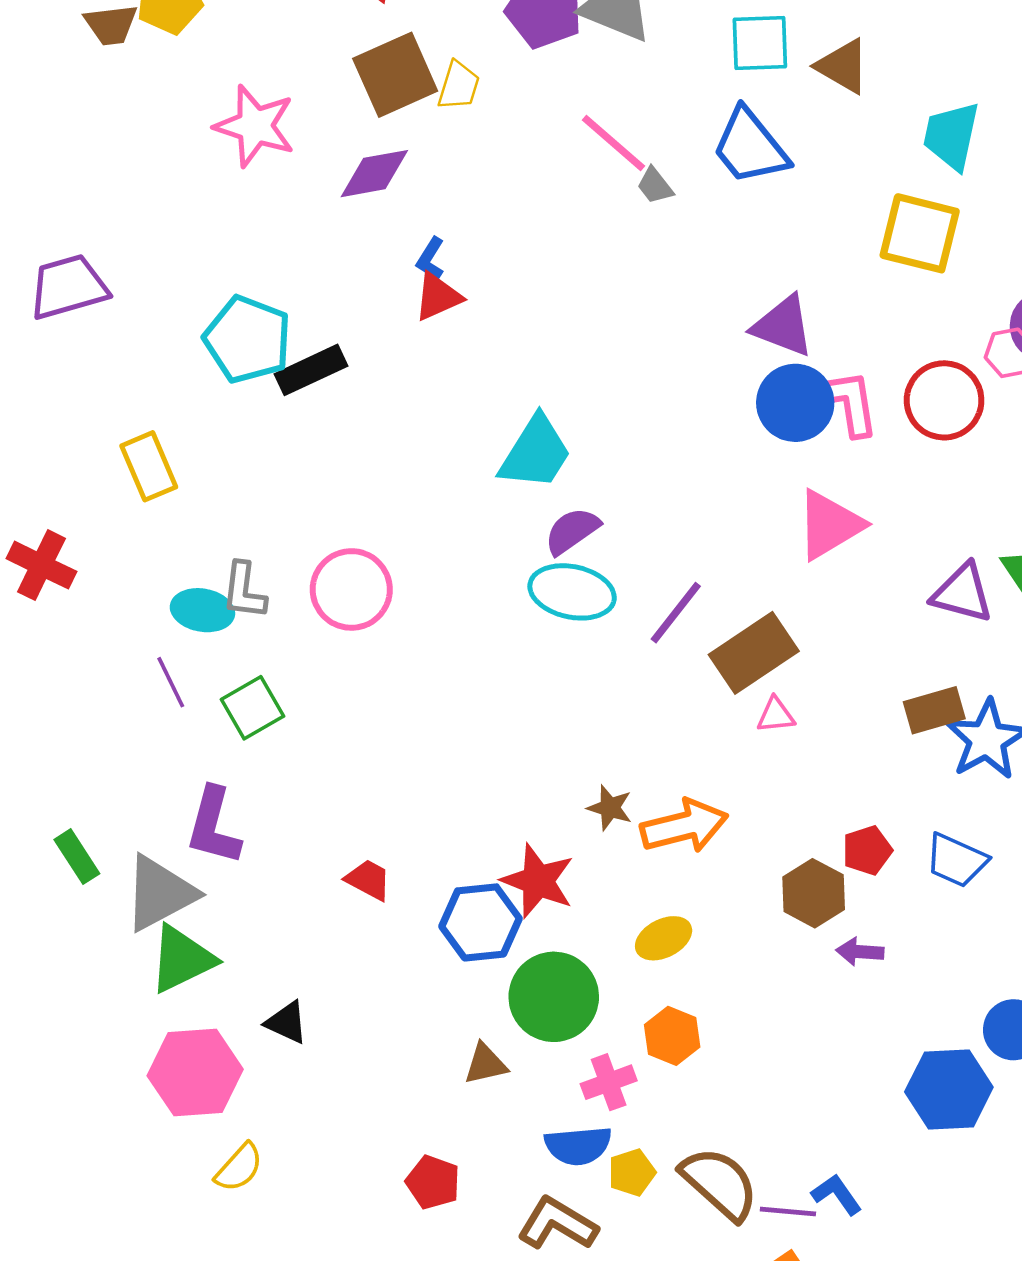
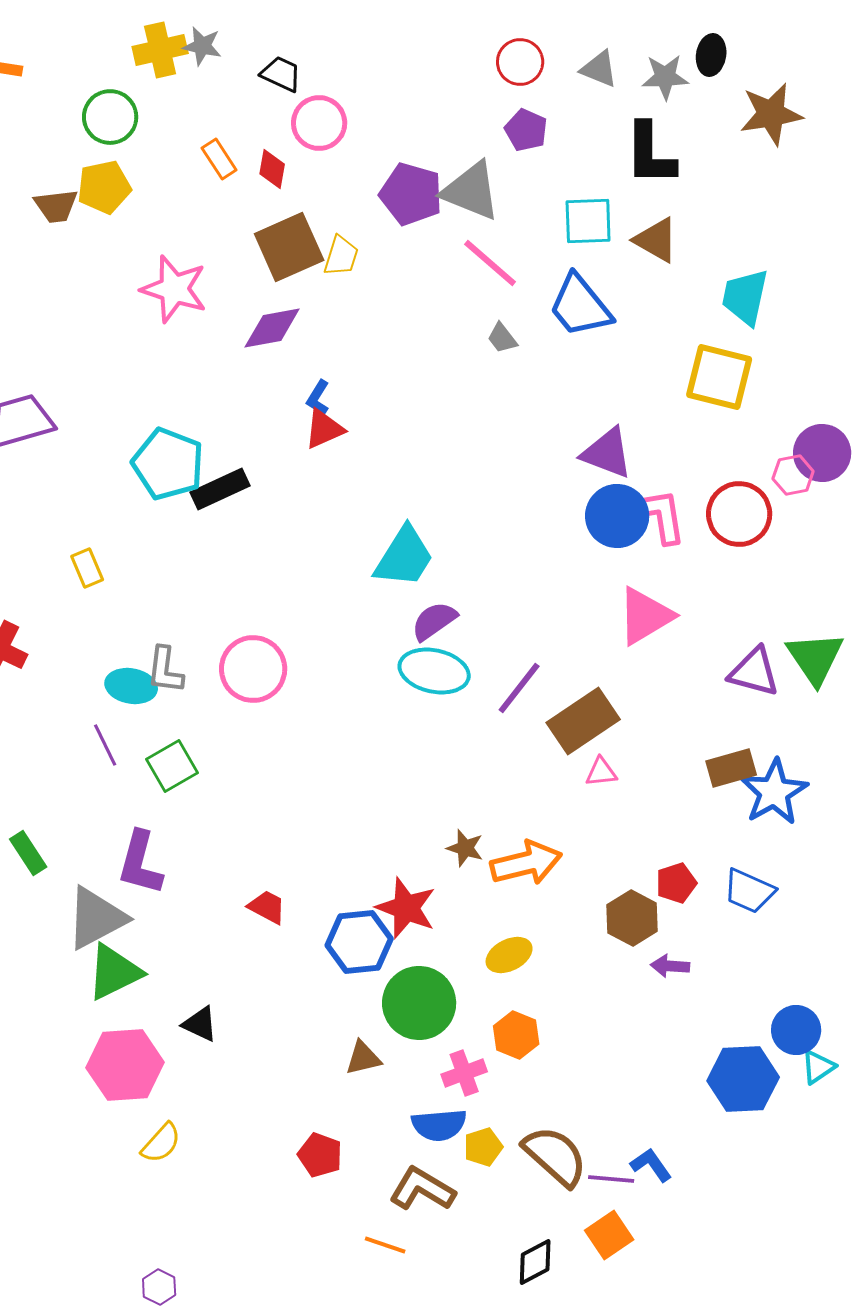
pink line: (614, 143) -> (490, 263), moved
yellow rectangle: (149, 466) -> (87, 568), size x0.7
green rectangle: (77, 857) -> (28, 853), moved

